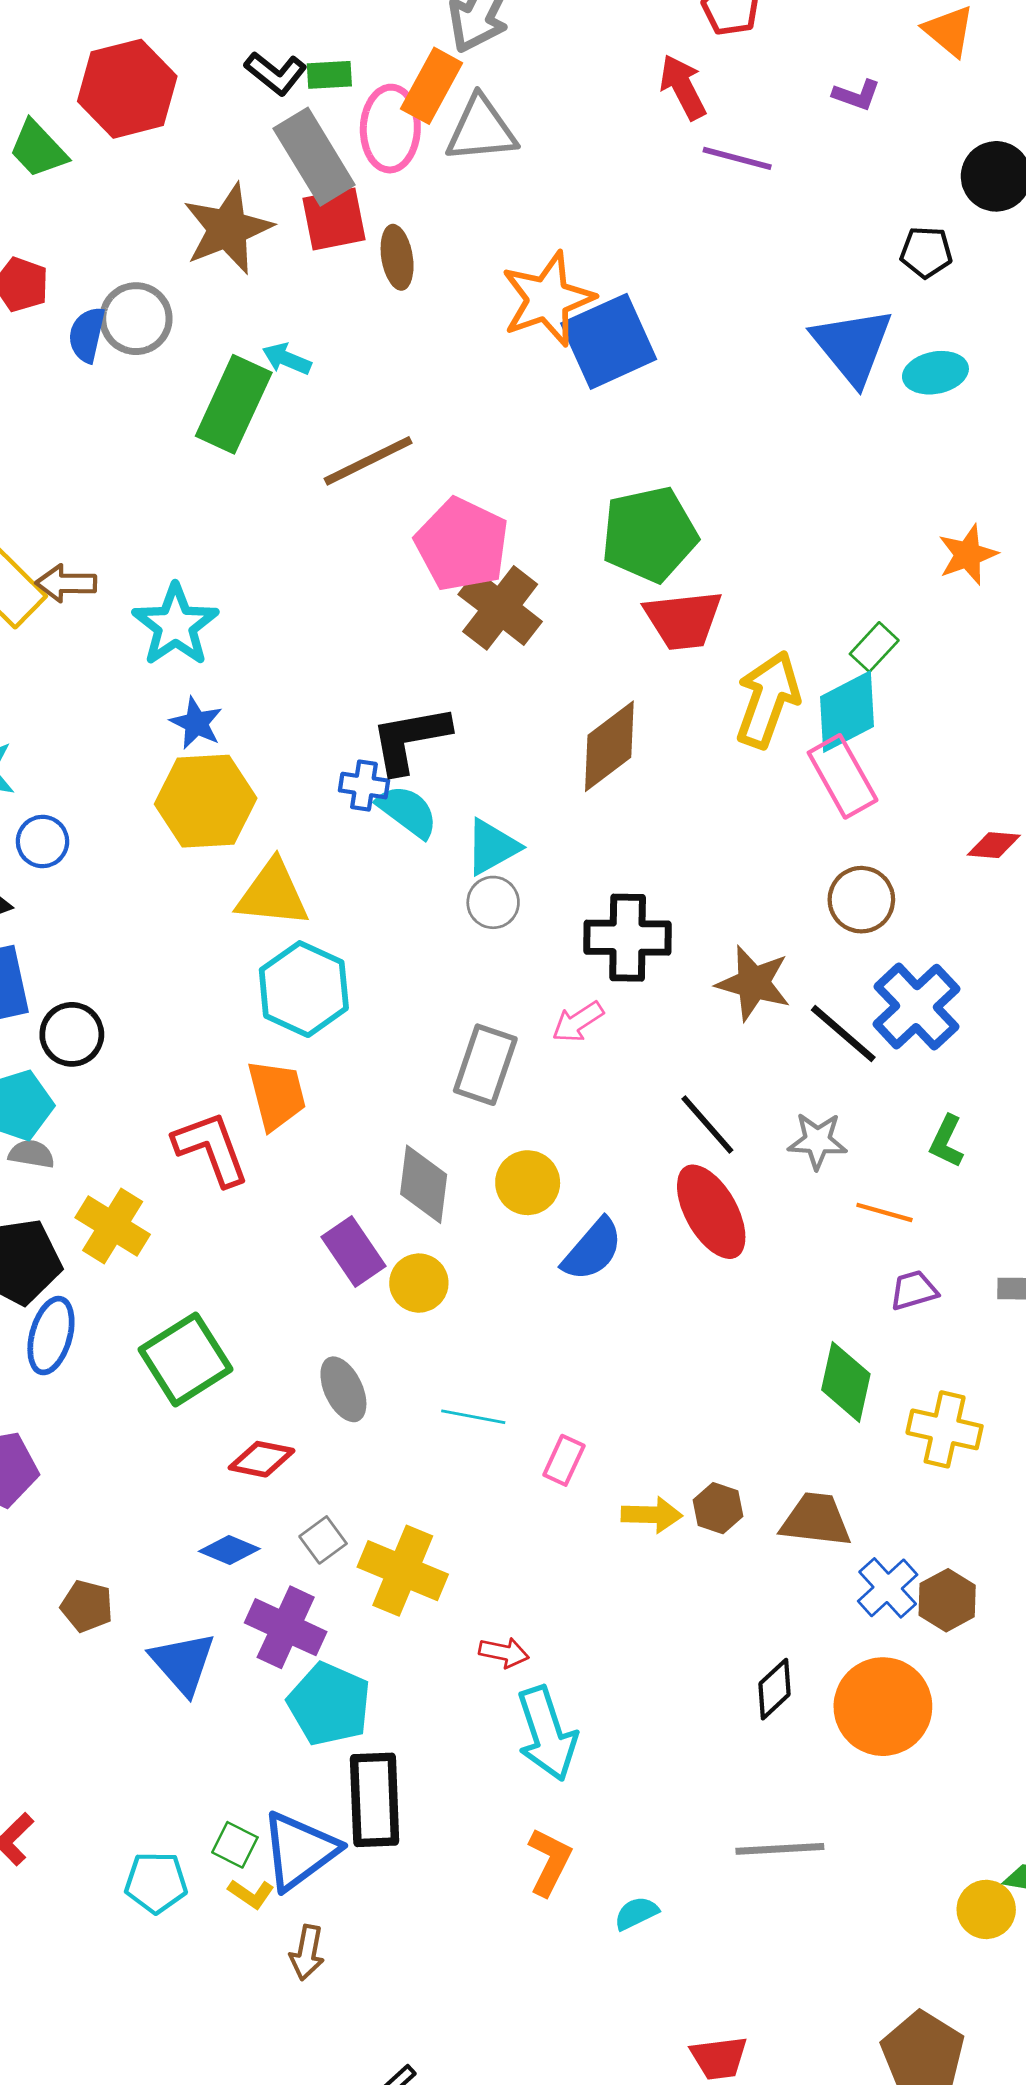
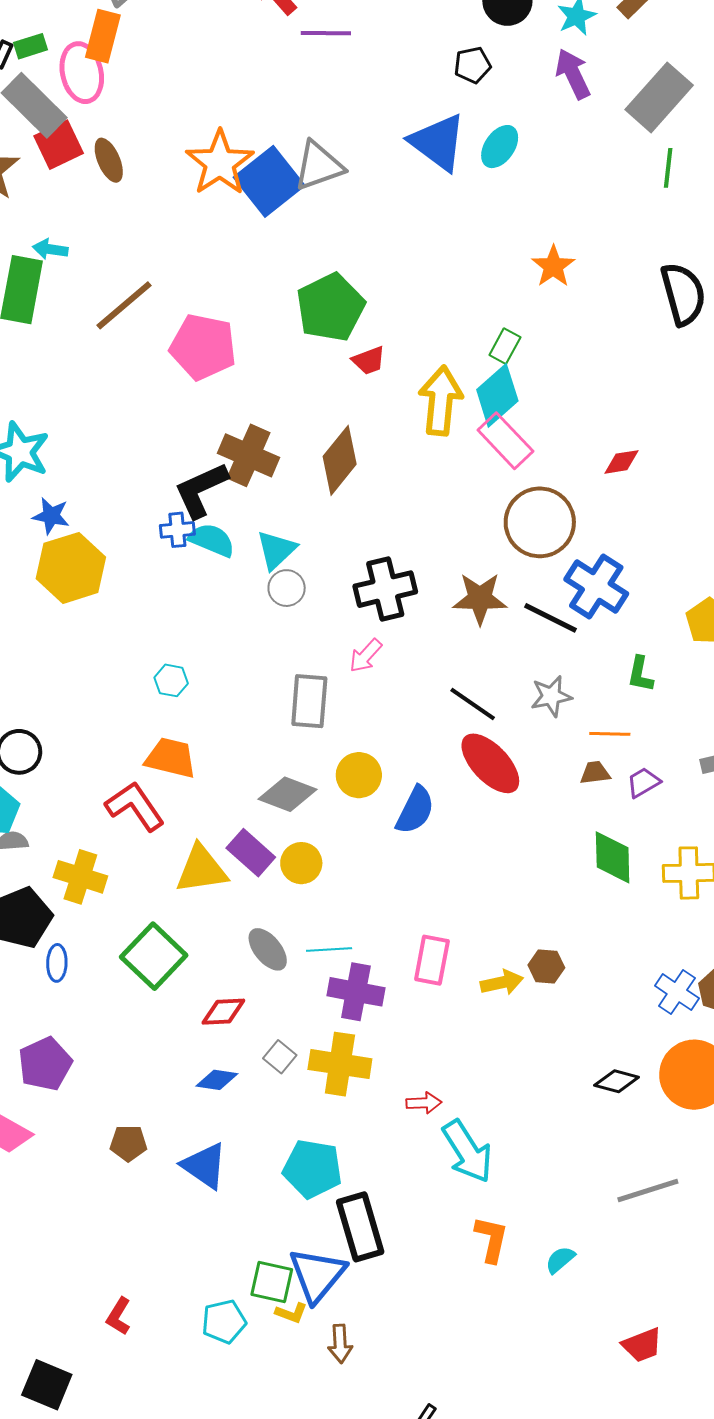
gray triangle: (481, 129) -> (319, 166), moved
cyan ellipse: (935, 373) -> (500, 147), turned -30
brown cross: (500, 608) -> (249, 455), moved
red trapezoid: (683, 620) -> (369, 360), size x0.6
yellow triangle: (273, 894) -> (201, 869), moved
brown circle: (861, 900) -> (540, 522), size x1.5
cyan hexagon: (304, 989) -> (171, 680), size x0.5
orange trapezoid: (277, 1095) -> (171, 758), turned -48
gray diamond: (424, 1184) -> (288, 794), turned -62
blue ellipse: (51, 1336) -> (57, 963), size x0.7
cyan line: (473, 1417) -> (329, 950), moved
pink rectangle: (564, 1460) -> (432, 960), size x1.4
brown trapezoid: (816, 1520) -> (595, 773), moved, size x0.6
purple cross: (286, 1627) -> (356, 992), moved
black diamond: (775, 1689) -> (617, 1081), turned 72
green square: (235, 1845) -> (272, 1282), size x1.4

